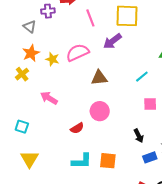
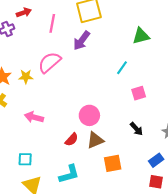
pink line: (90, 18) -> (52, 23), turned 48
brown triangle: (99, 78) -> (95, 140), moved
cyan square: (22, 127) -> (25, 159), moved
blue rectangle: (150, 157) -> (156, 160), moved
cyan L-shape: (82, 161) -> (69, 174), moved

